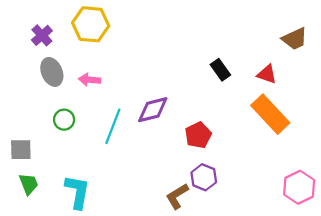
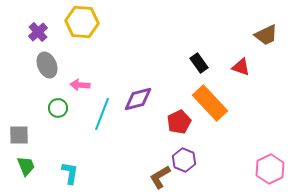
pink arrow: (90, 80) -> (80, 85), moved
orange rectangle: (270, 114) -> (210, 103), moved
cyan L-shape: (77, 192) -> (70, 173), size x0.7

